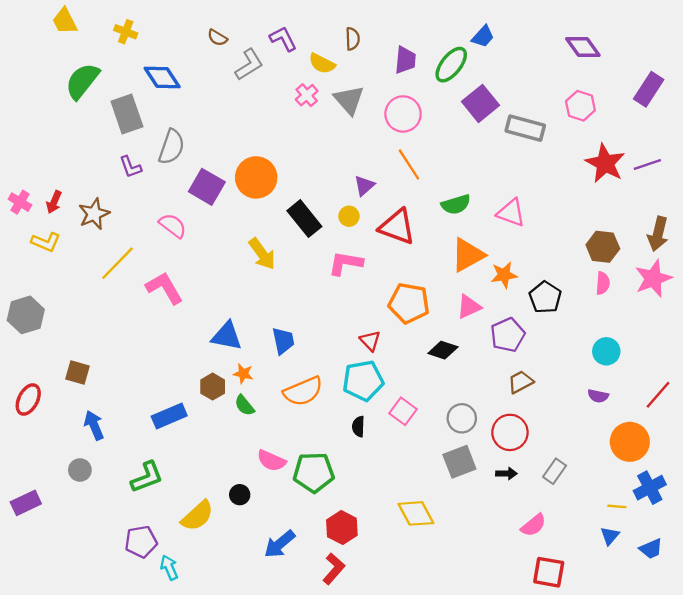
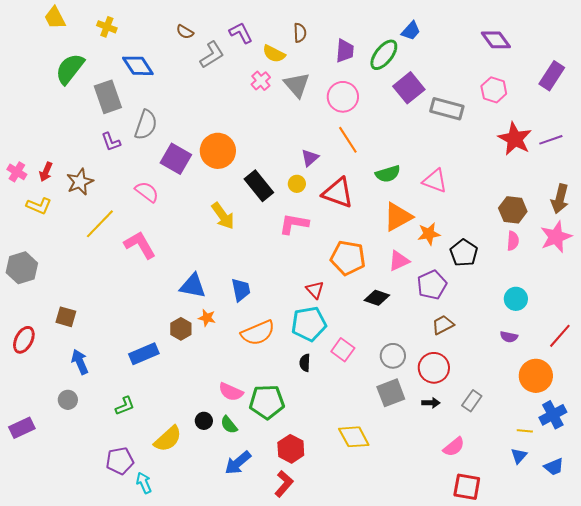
green semicircle: (244, 405) -> (229, 425), moved
green L-shape: (147, 477) -> (125, 406), size x0.7

